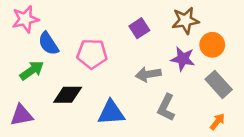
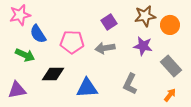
orange circle: (212, 45) -> (170, 25), moved
green arrow: (32, 70) -> (25, 55), turned 60
gray arrow: (148, 74) -> (105, 48), moved

